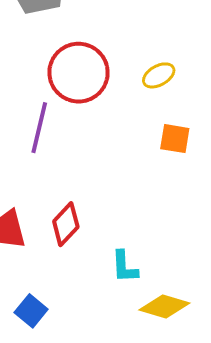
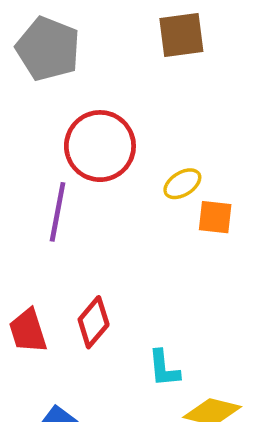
yellow ellipse: (159, 75) -> (182, 184), moved

